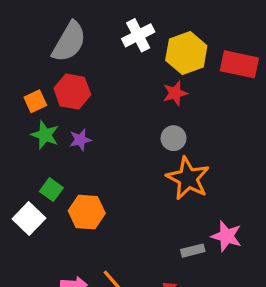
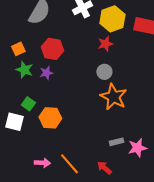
red hexagon: (72, 92) -> (52, 49), moved
white square: (29, 218) -> (14, 122), turned -30
pink star: (227, 236) -> (137, 148), moved, turned -30

